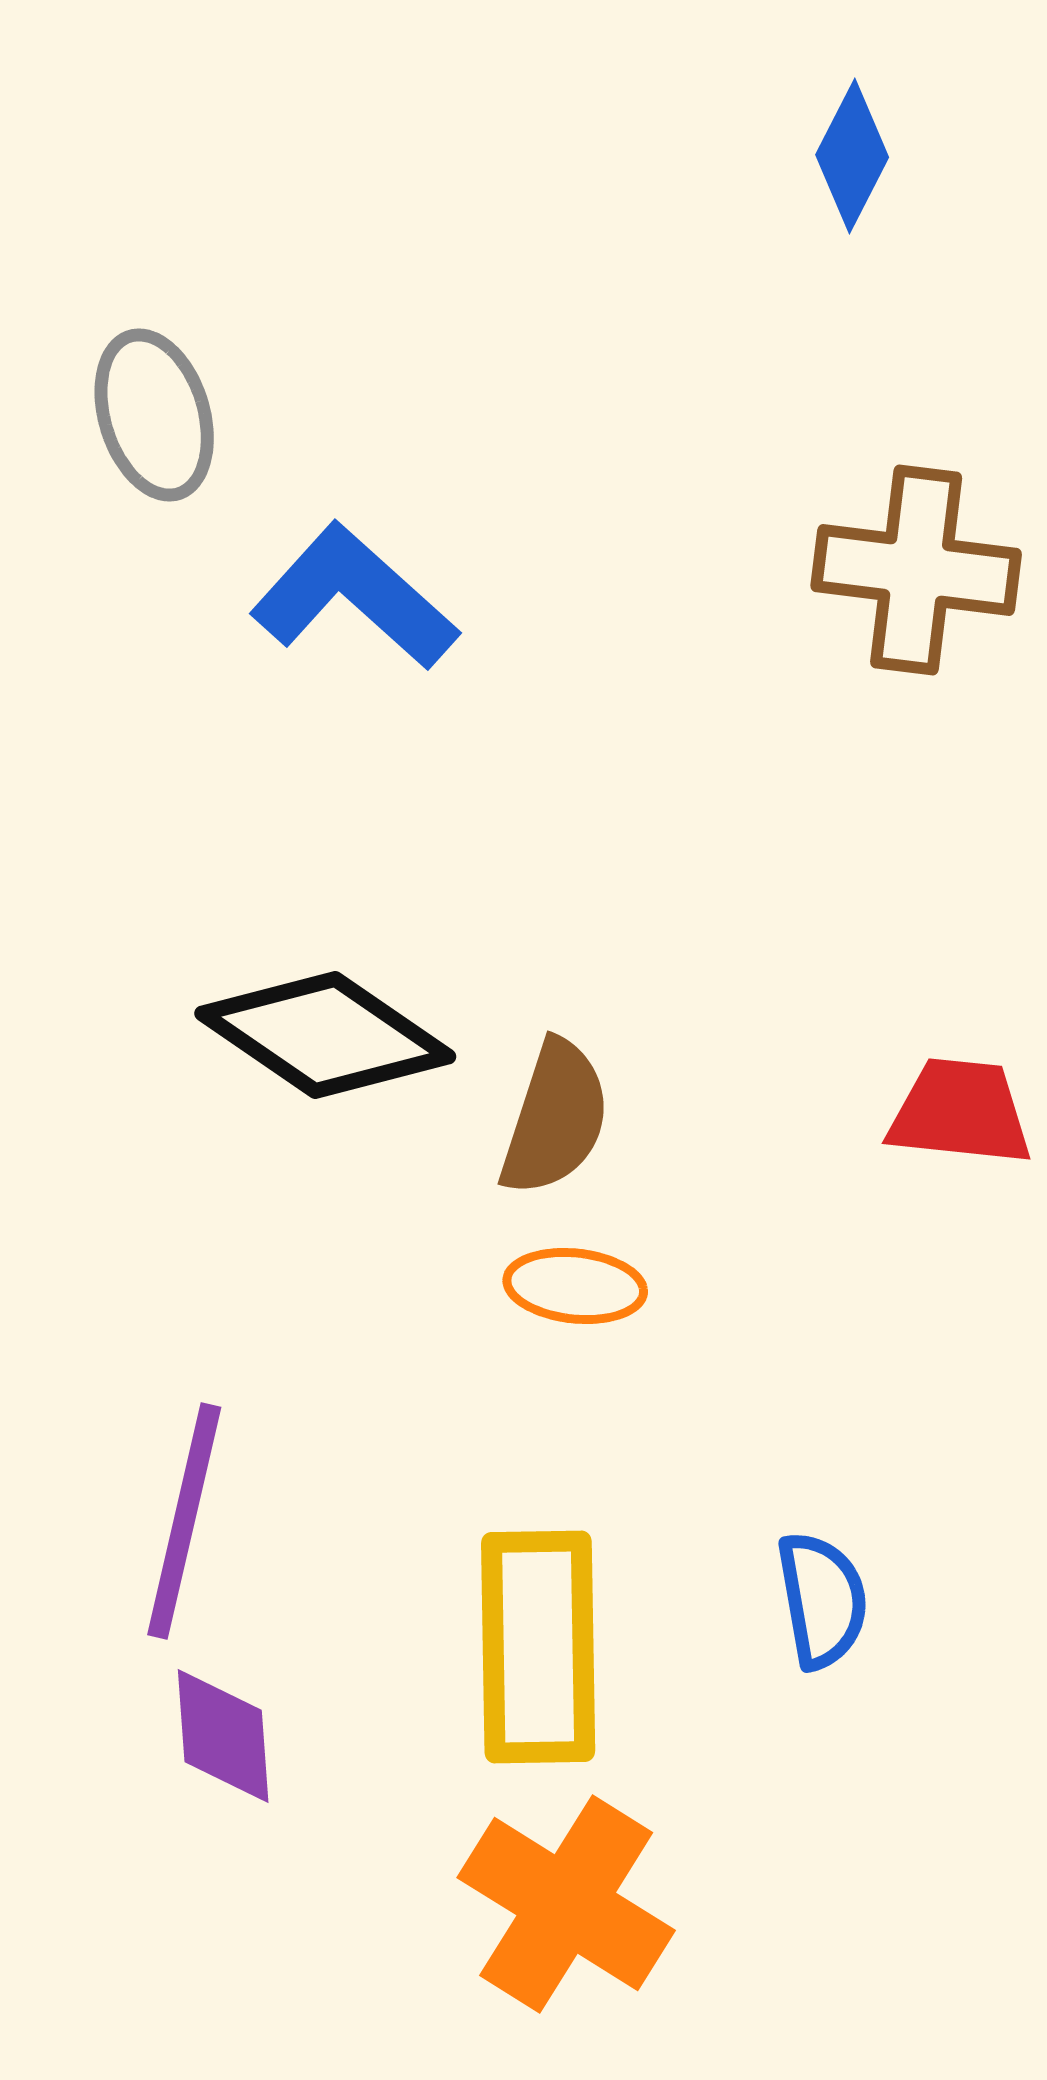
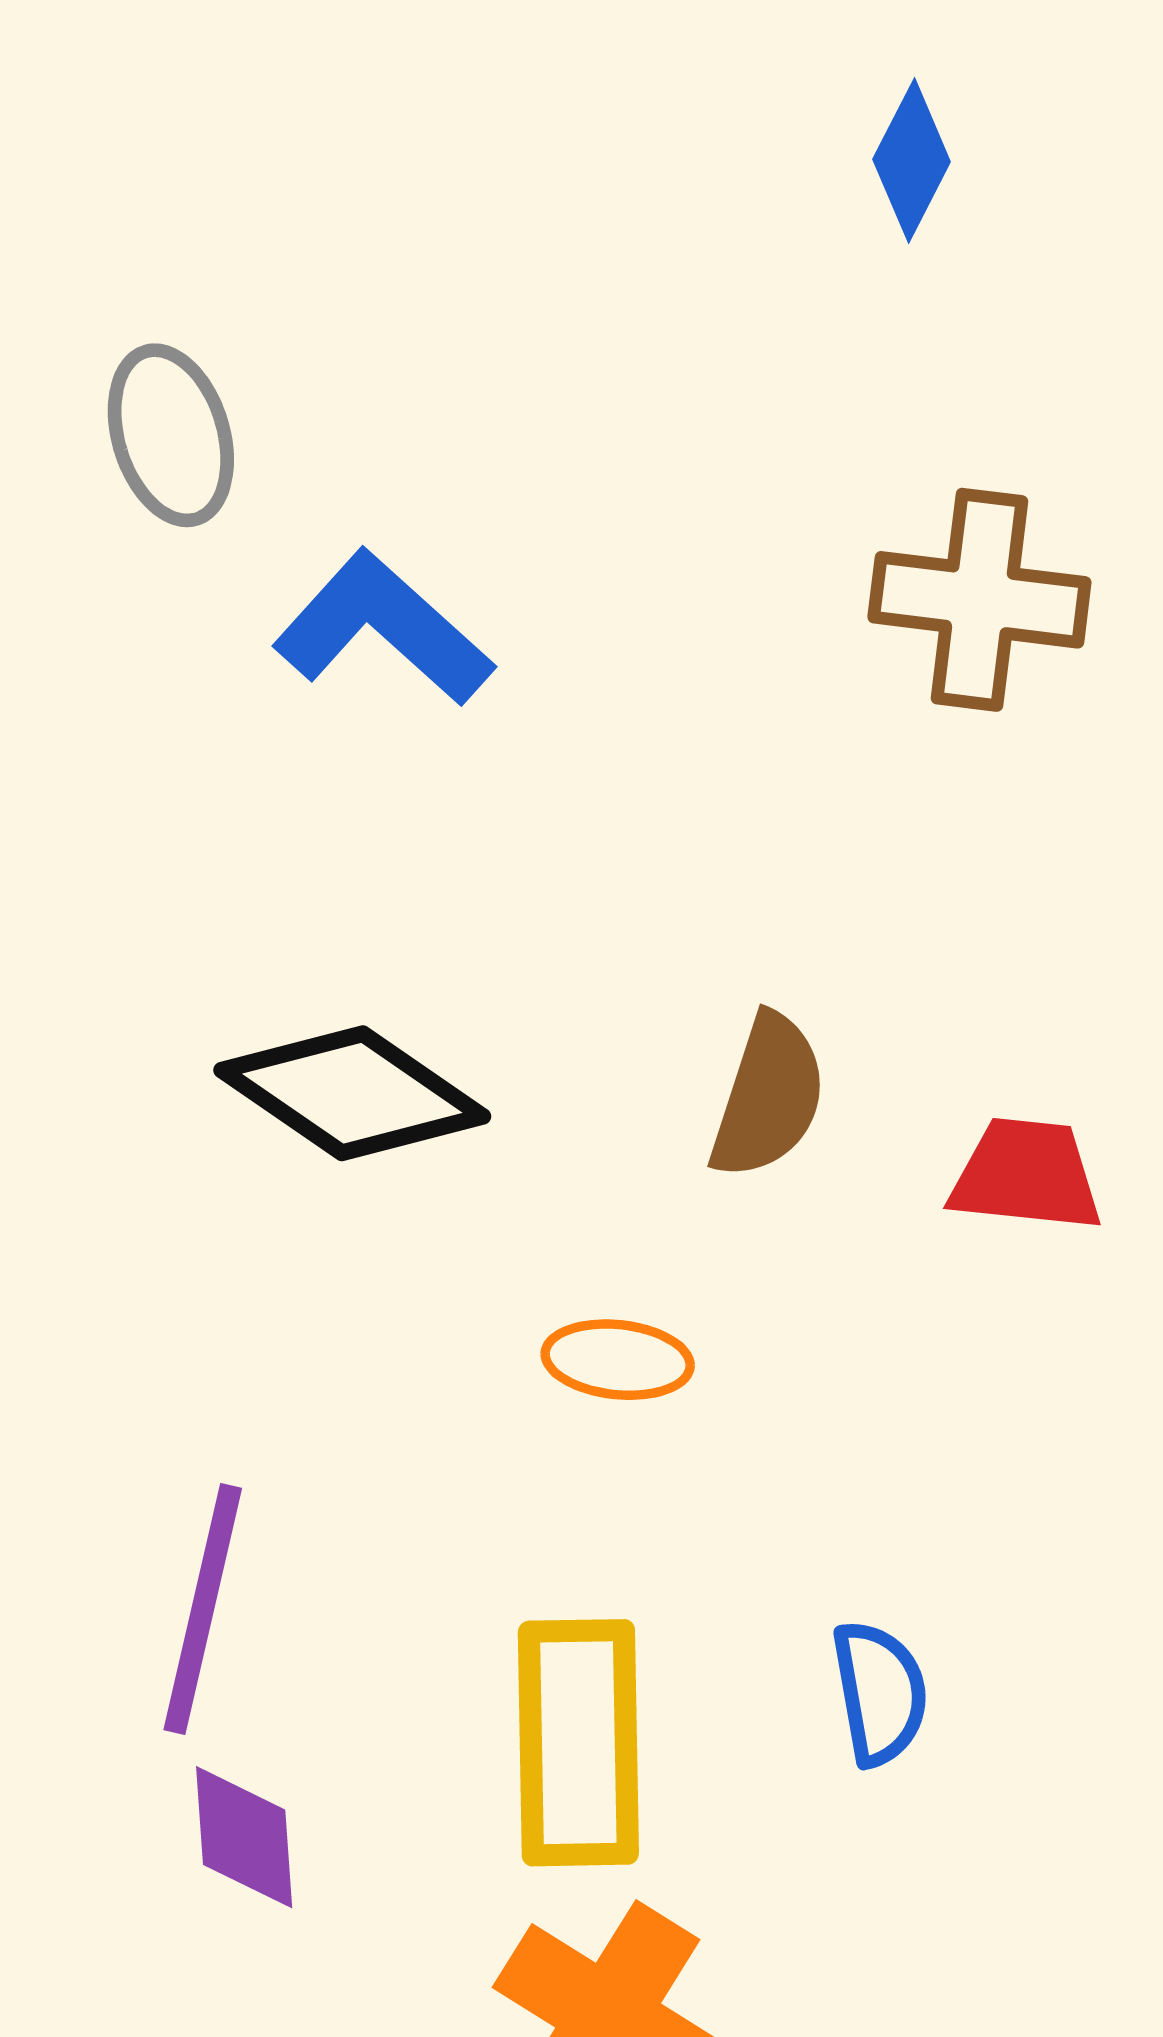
brown semicircle: (555, 1118) -> (768, 1096), moved

